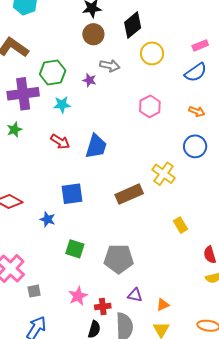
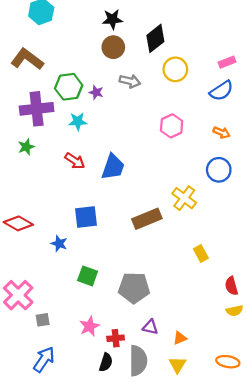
purple star: (89, 80) -> (96, 92), moved

